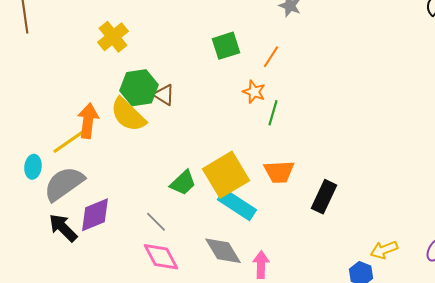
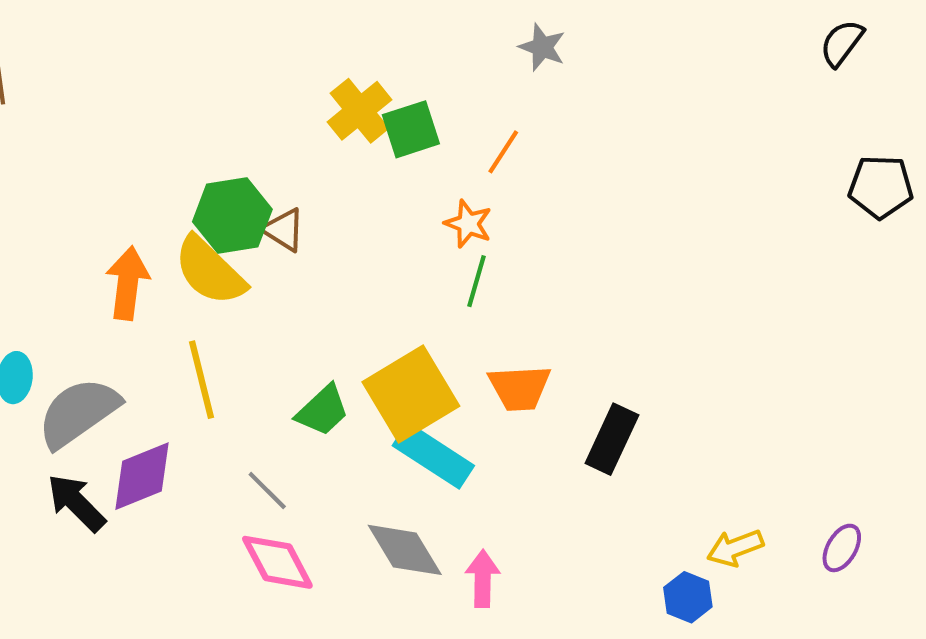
yellow cross: (113, 37) -> (360, 111), moved
green line: (273, 113) -> (477, 281), moved
yellow line: (70, 141) -> (202, 380), moved, turned -69

